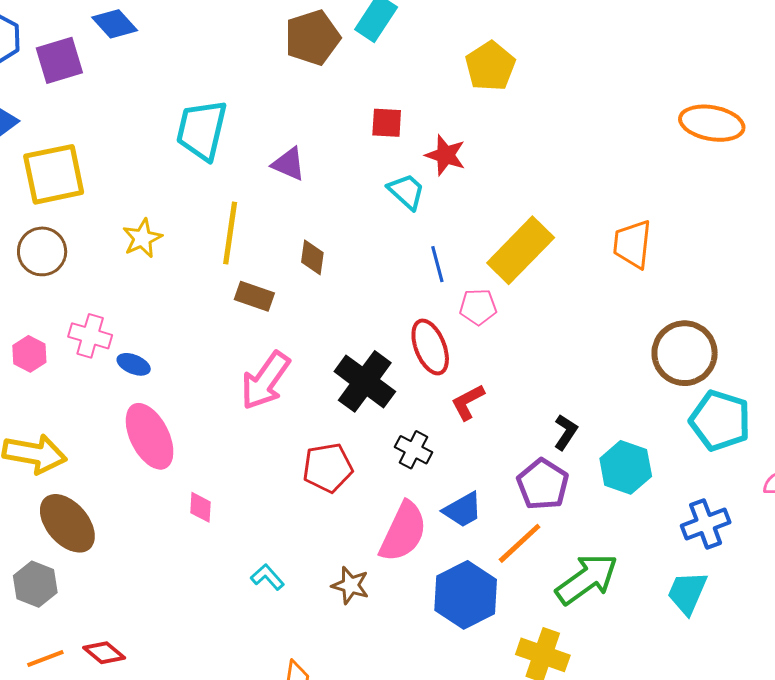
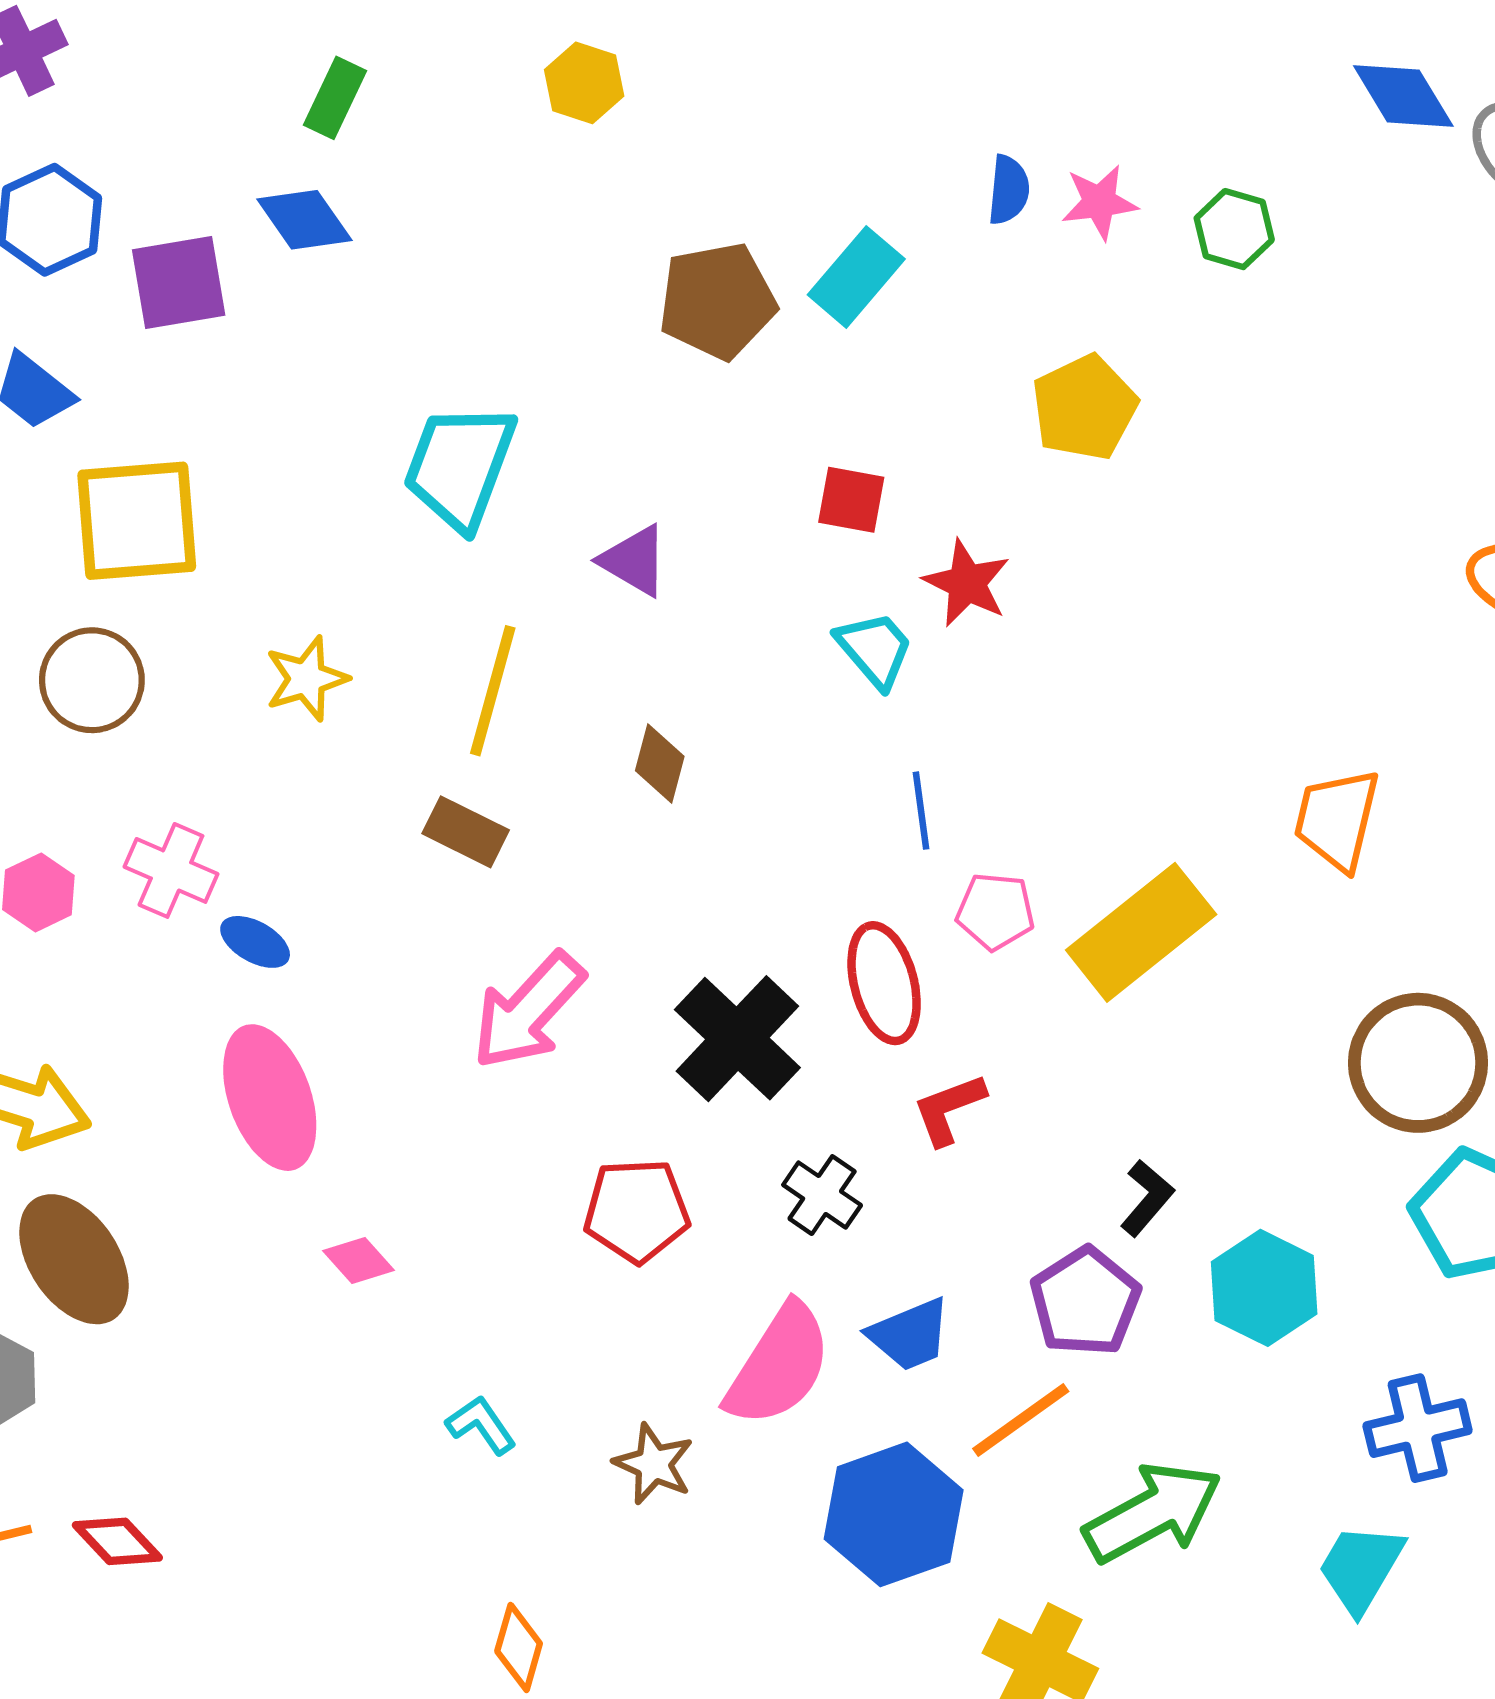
yellow rectangle: (521, 250) -> (1141, 932), moved
brown rectangle: (254, 296) -> (466, 832), moved
pink diamond: (201, 507) -> (359, 1261), turned -52

